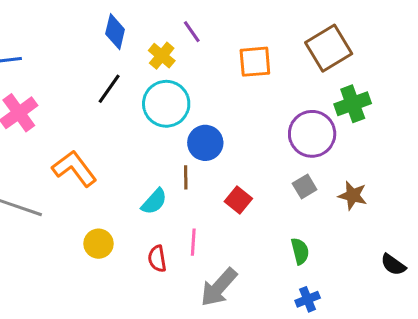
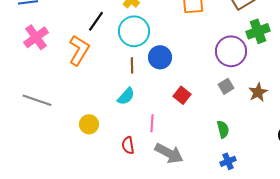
orange L-shape: (74, 168) -> (79, 50), moved, turned 68
brown line: (186, 177) -> (132, 65), moved
brown star: (353, 196) -> (258, 92), turned 30
red semicircle: (157, 259) -> (128, 145), moved
gray arrow: (219, 287) -> (169, 153), turned -104

